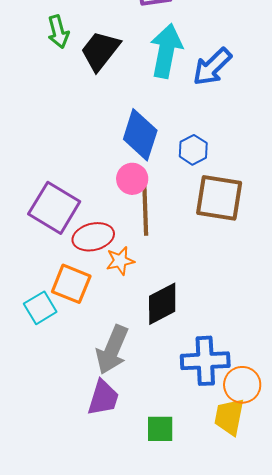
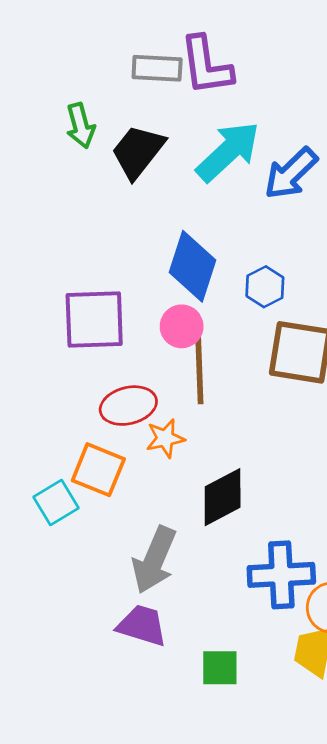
cyan arrow: (166, 51) -> (228, 152), turned 36
purple square: (54, 208) -> (94, 320), moved, turned -33
purple trapezoid: (103, 398) -> (142, 625), turned -90

